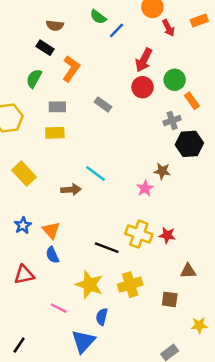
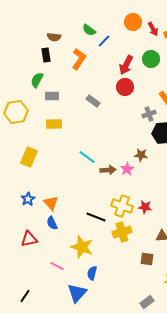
red arrow: (168, 28) -> (153, 29), moved
black rectangle: (45, 48) -> (46, 55), turned 48
orange L-shape: (71, 69) -> (79, 59), moved
green circle: (175, 80) -> (151, 59), moved
gray rectangle: (57, 107) -> (52, 96), moved
yellow rectangle: (24, 174) -> (29, 157), turned 66
brown arrow: (71, 190) -> (108, 170), moved
yellow cross: (130, 285) -> (122, 232), moved

